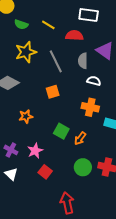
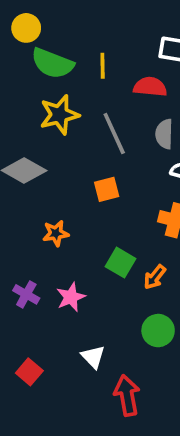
green semicircle: (21, 24) -> (52, 63), size x1.6
yellow line: (48, 25) -> (103, 66), turned 56
red square: (45, 172) -> (29, 372), moved
white triangle: (11, 174) -> (93, 357), moved

